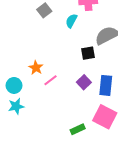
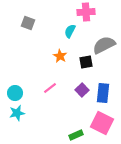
gray square: (44, 10) -> (28, 23), moved, turned -32
orange star: (36, 68) -> (60, 56), moved

